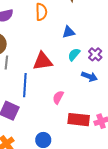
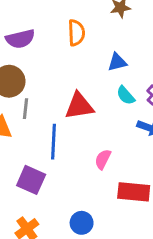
cyan semicircle: (74, 55) -> (126, 95), turned -80

